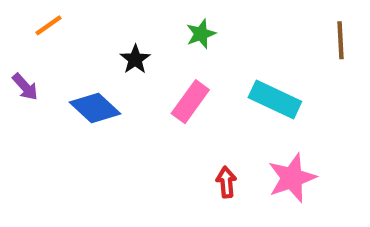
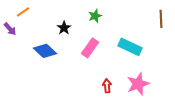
purple arrow: (25, 87) -> (10, 29), moved

